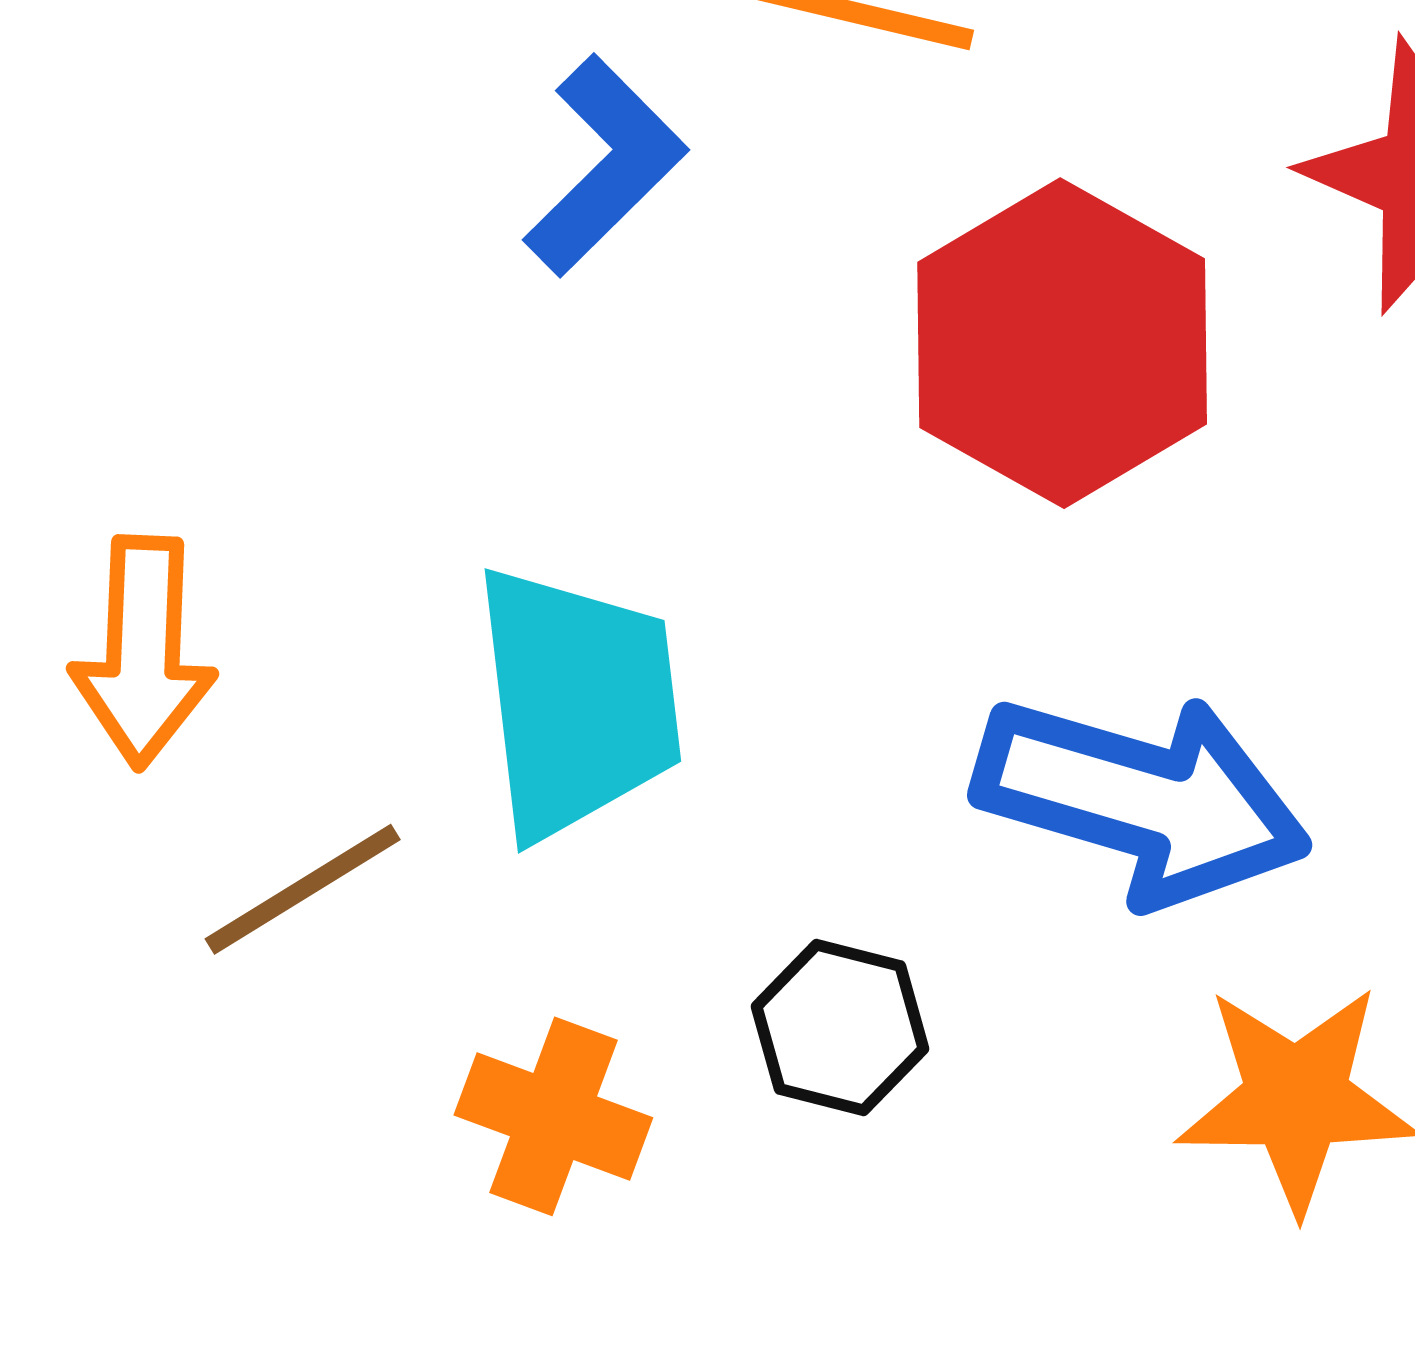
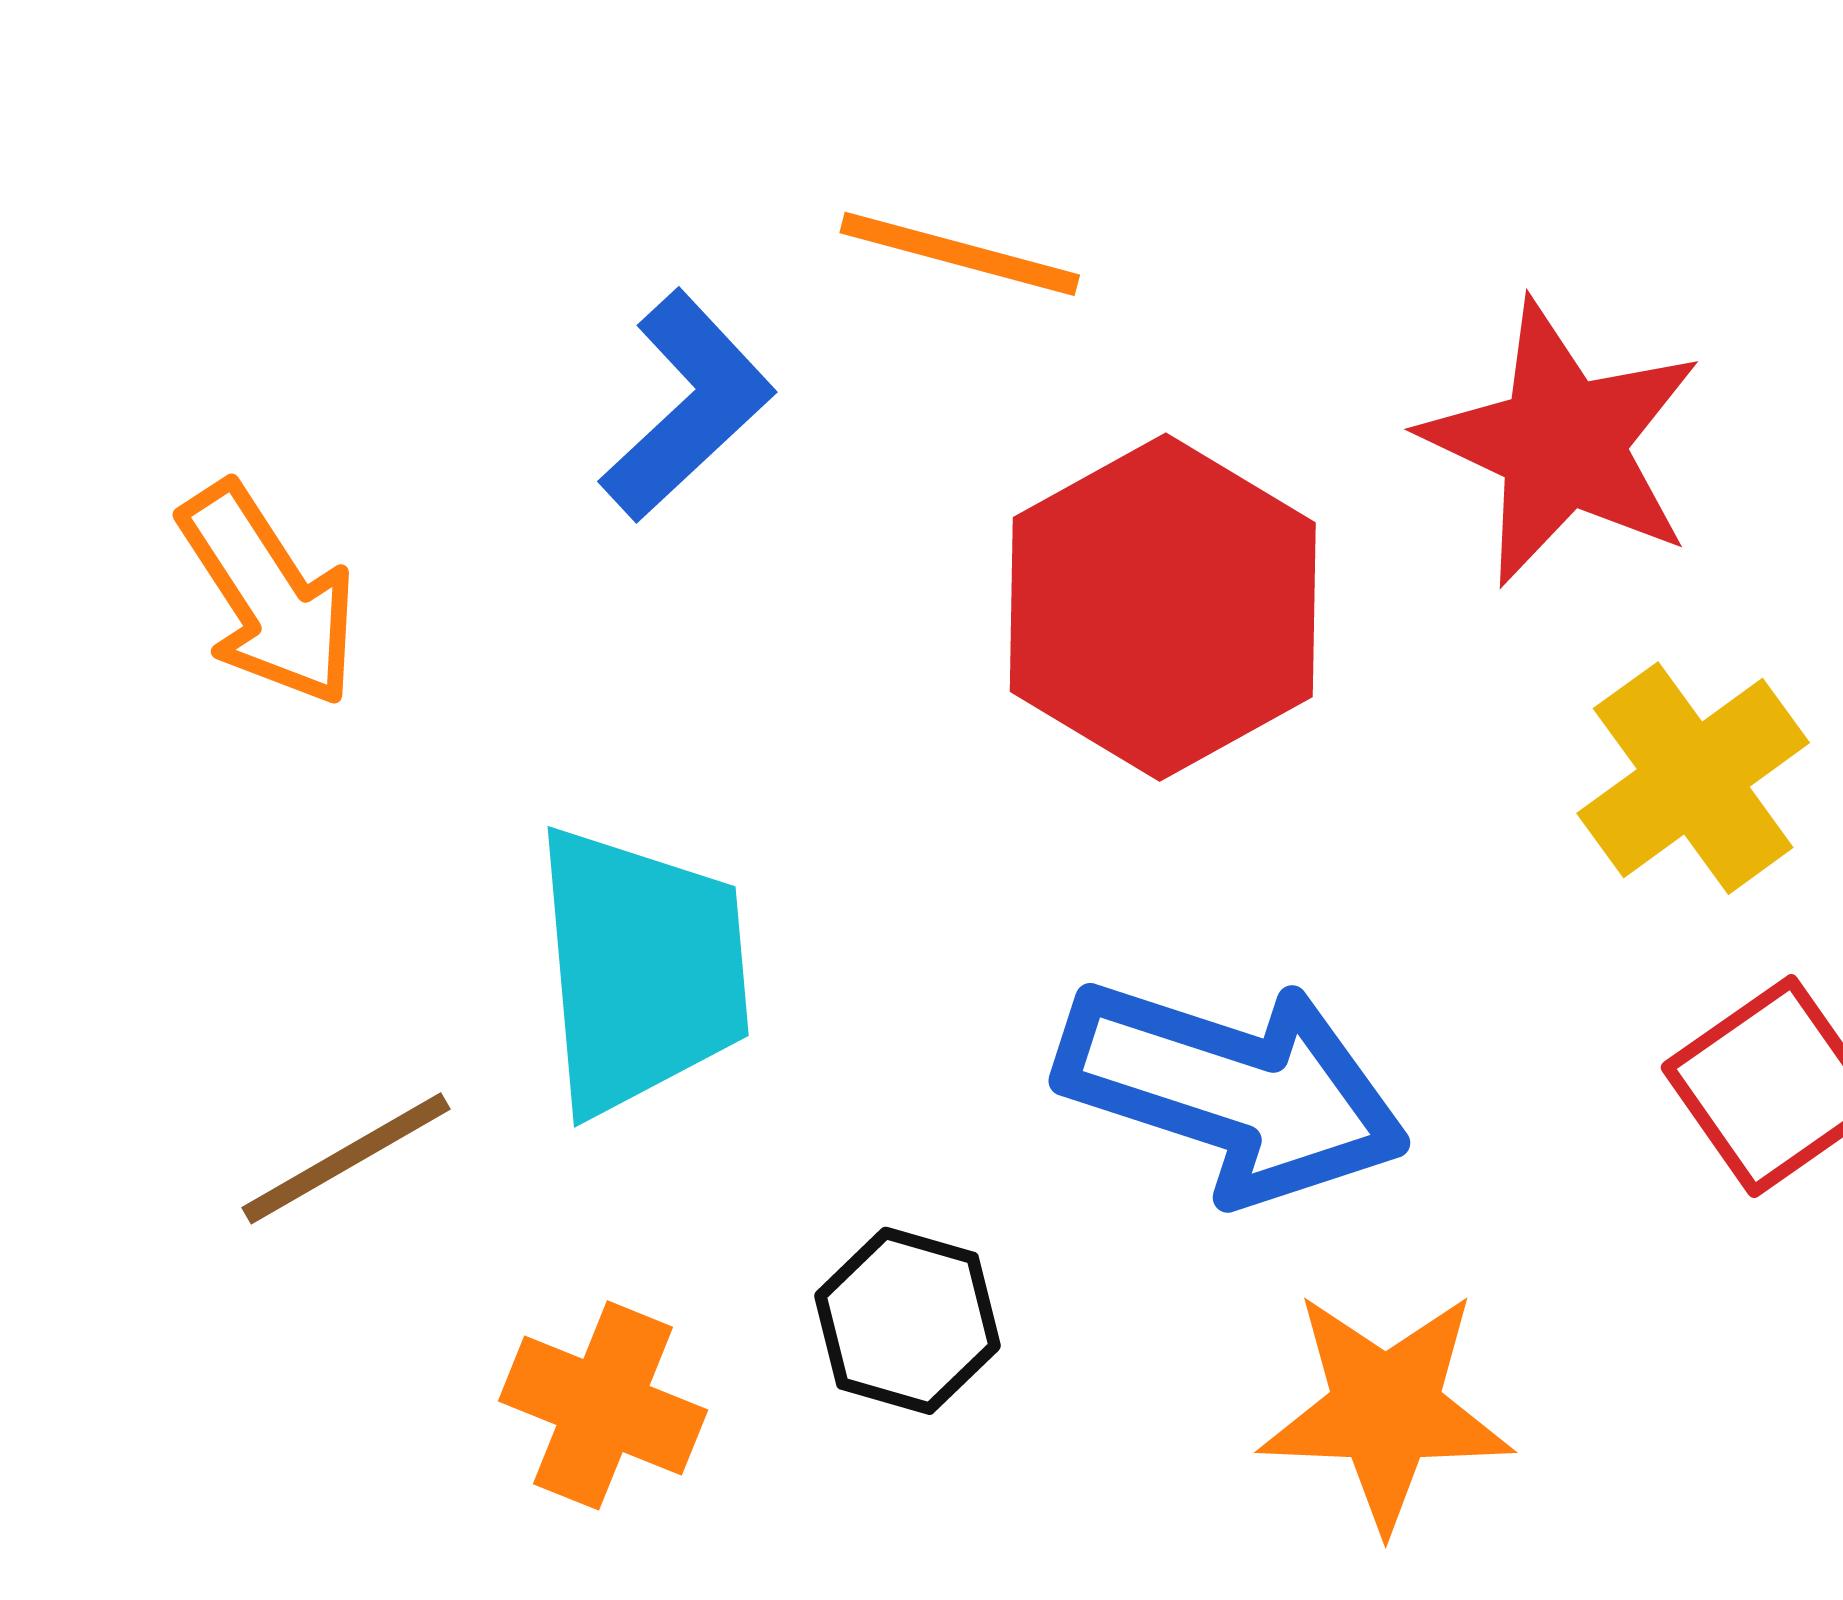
orange arrow: (143, 652) -> (269, 595), moved, turned -37

